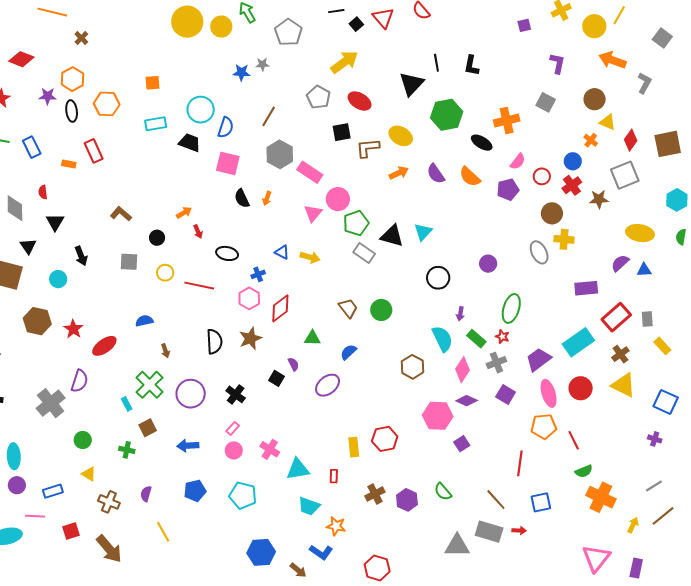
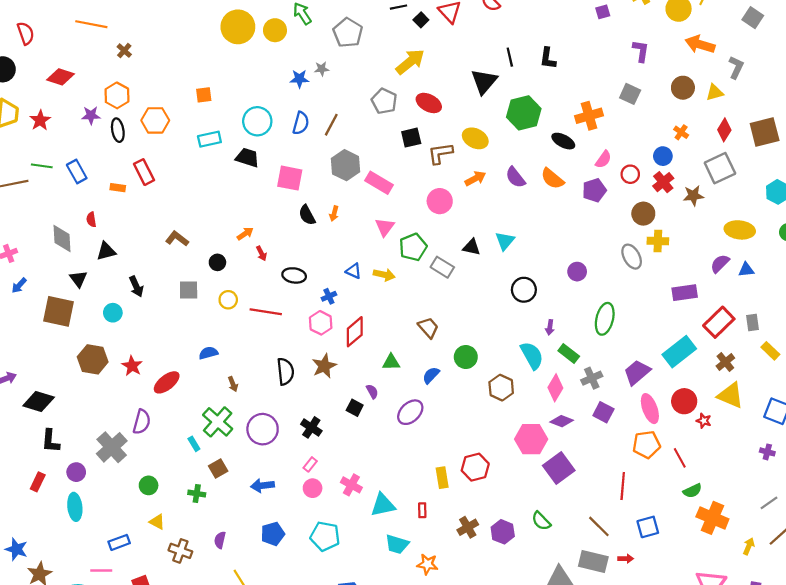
yellow triangle: (608, 122) -> (715, 92), moved, turned -36
blue semicircle: (226, 127) -> (301, 123), moved
pink circle: (338, 199) -> (440, 201), moved
black triangle: (55, 222) -> (106, 251), turned 48
green pentagon: (356, 223) -> (413, 247), moved
black triangle: (392, 236) -> (472, 247), size x0.7
green circle: (381, 310) -> (466, 357), moved
red star: (502, 337) -> (704, 421), moved
purple square: (462, 444) -> (559, 468), size x1.8
purple circle: (17, 485) -> (76, 472), moved

